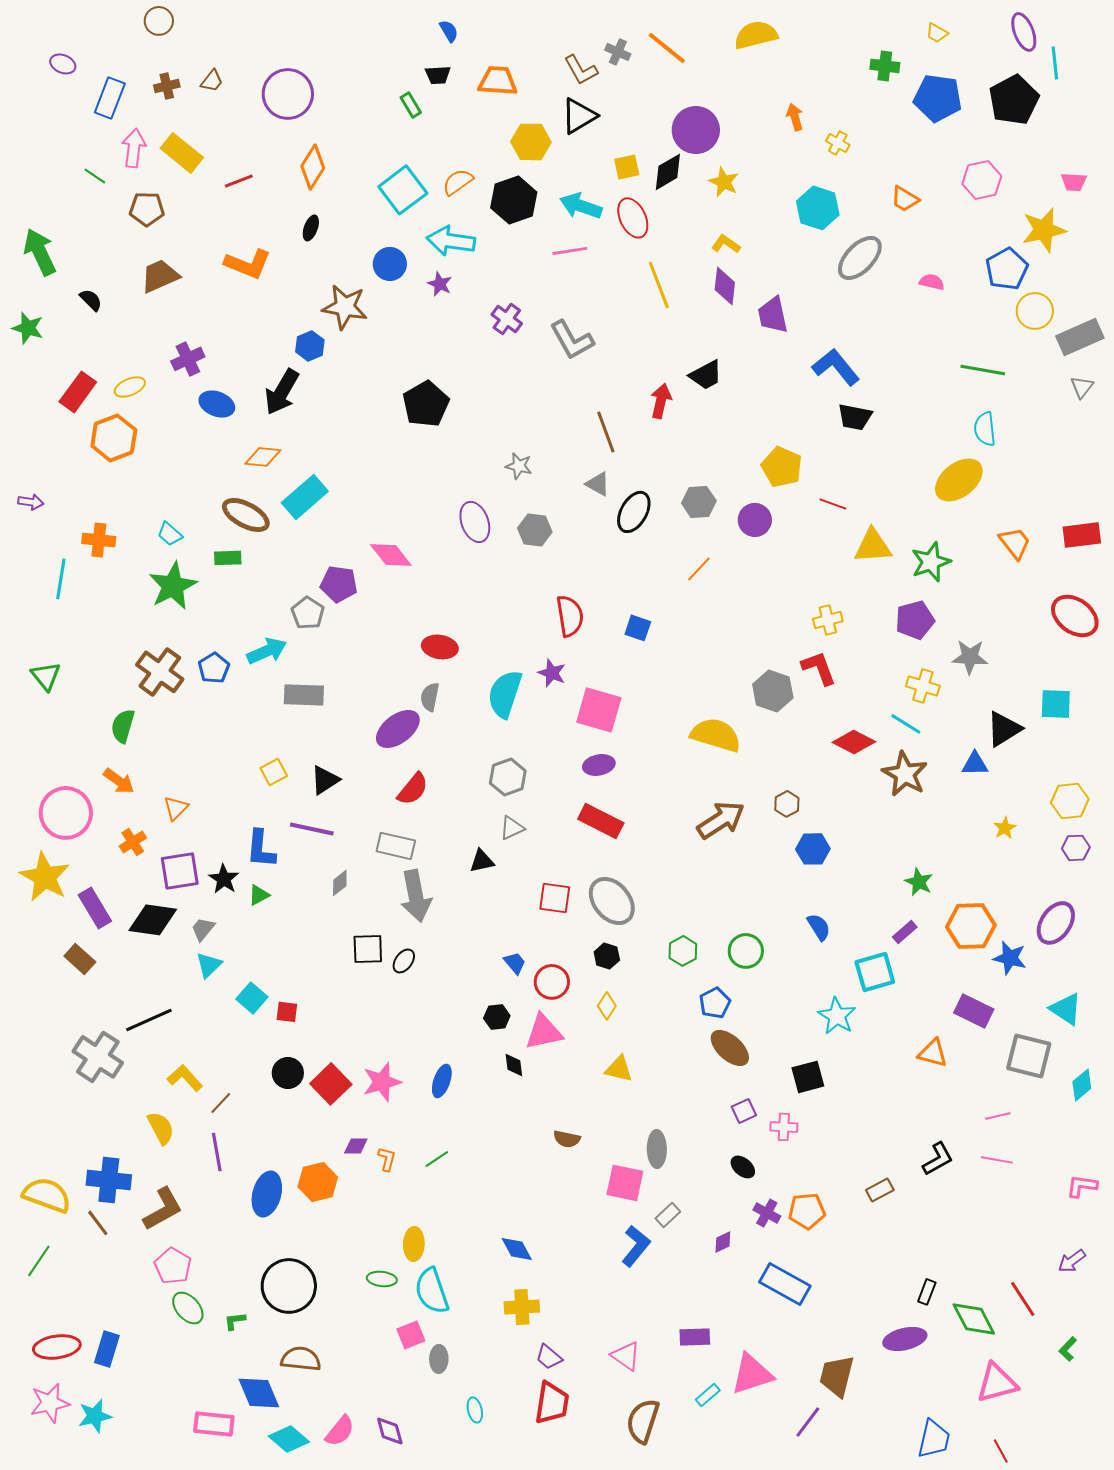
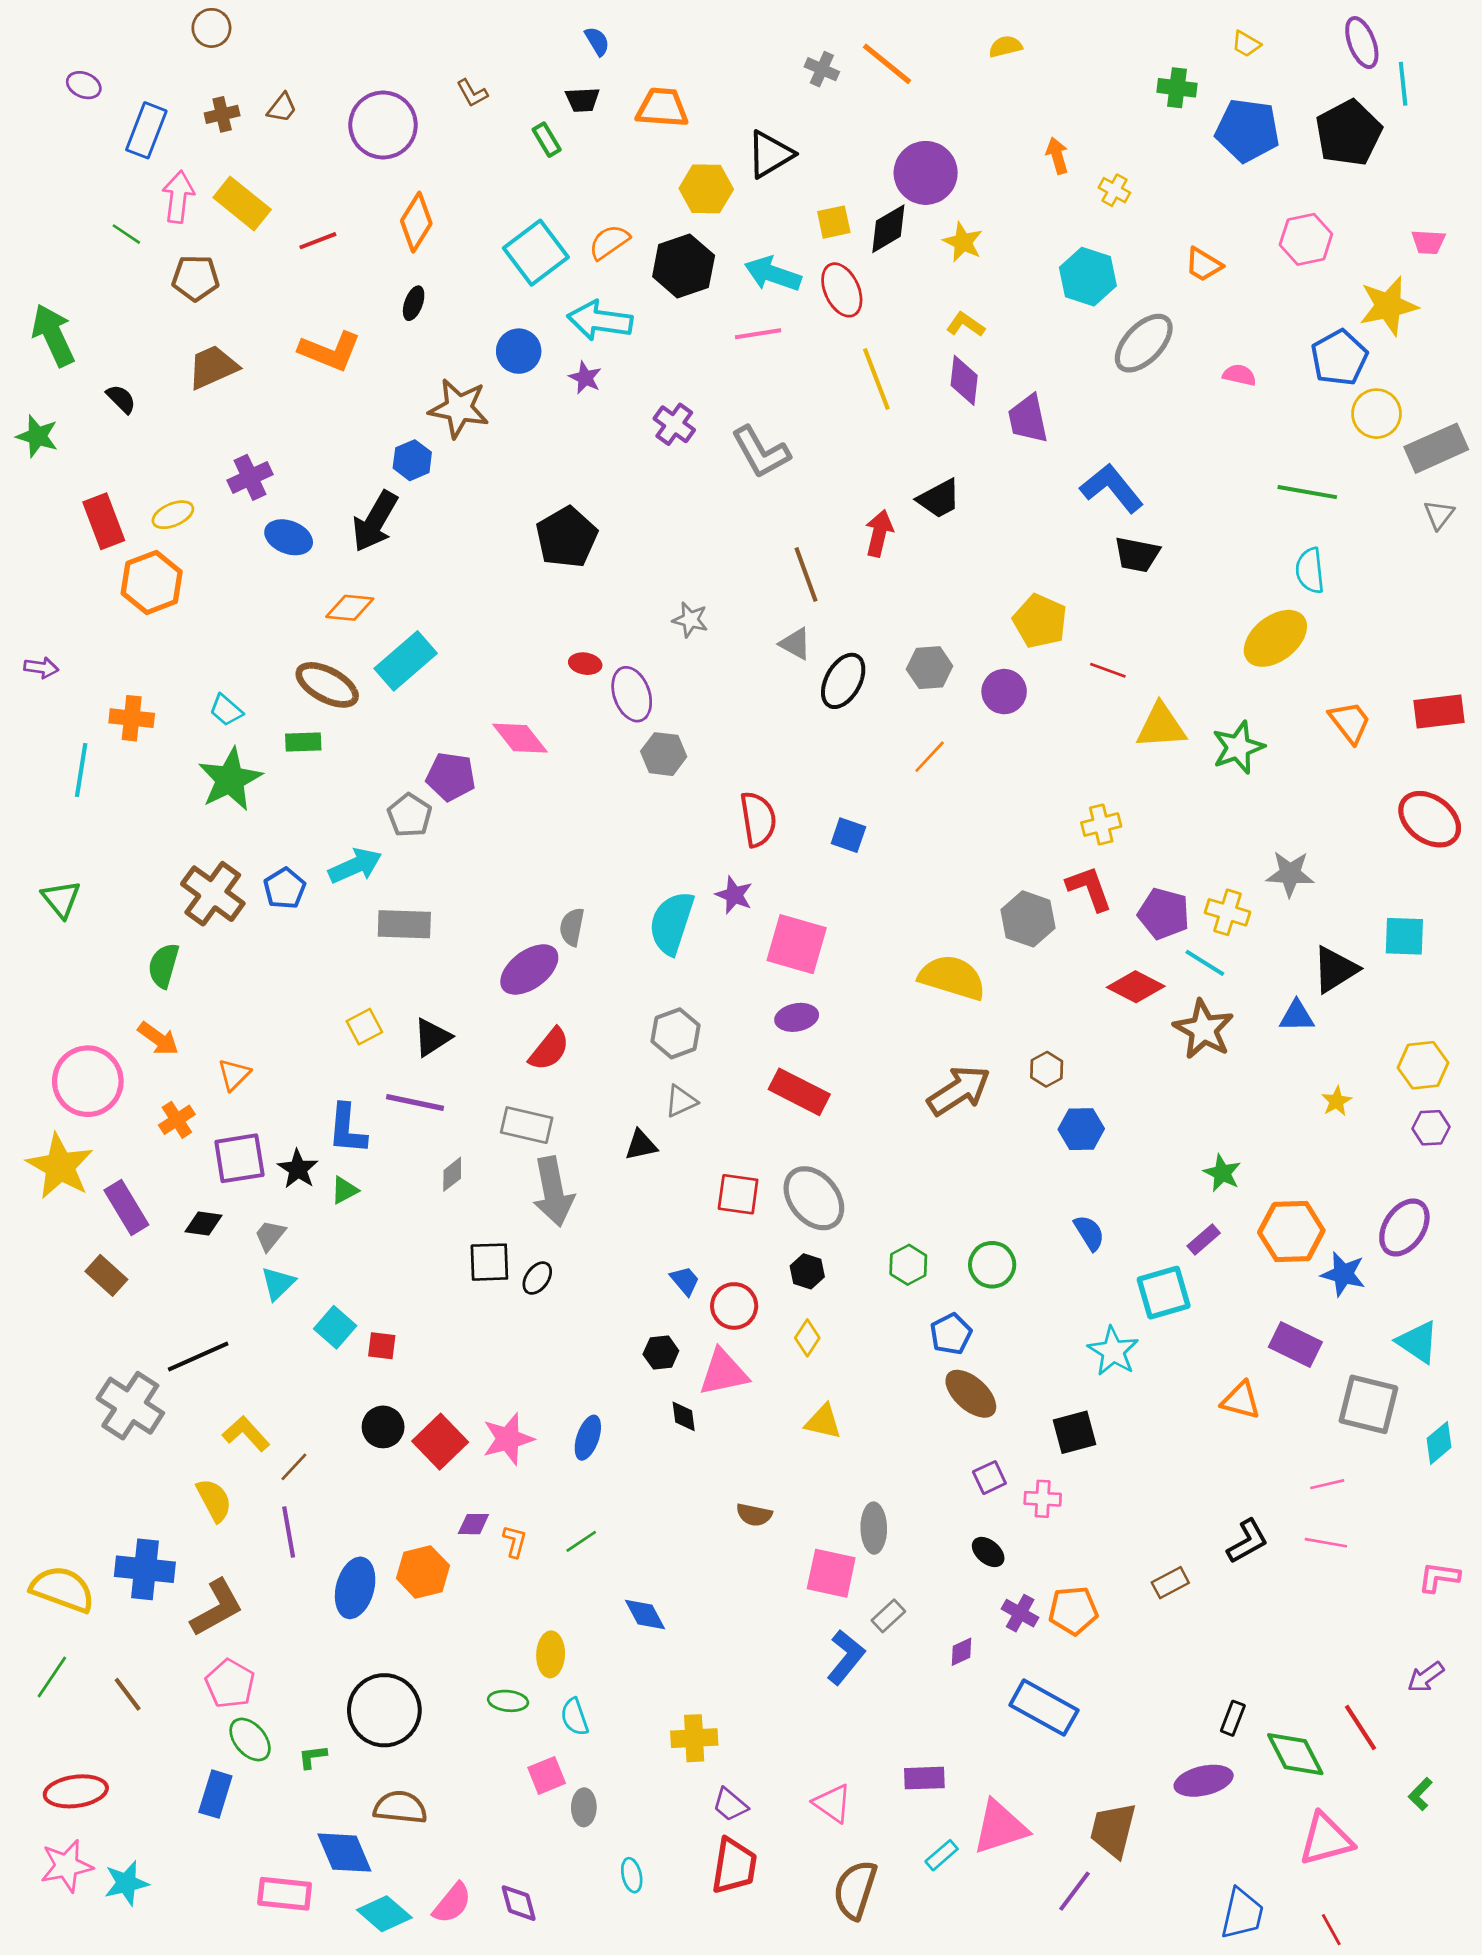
yellow semicircle: (756, 35) -> (1005, 47), size x0.6
brown L-shape: (581, 70) -> (472, 93), moved, size x0.7
red rectangle: (78, 392) -> (104, 521), turned -57
gray hexagon: (535, 530) -> (664, 754), moved
purple pentagon: (915, 620) -> (1164, 914), moved, turned 30
red ellipse: (440, 647) -> (585, 664), moved, size x0.7
black diamond: (153, 920) -> (203, 1224), size x0.6
brown line: (98, 1223) -> (128, 1694), moved
blue diamond: (517, 1249) -> (645, 1614), moved
cyan semicircle: (432, 1291) -> (575, 1717), size x0.6
blue rectangle: (107, 1349) -> (215, 1794), moved

